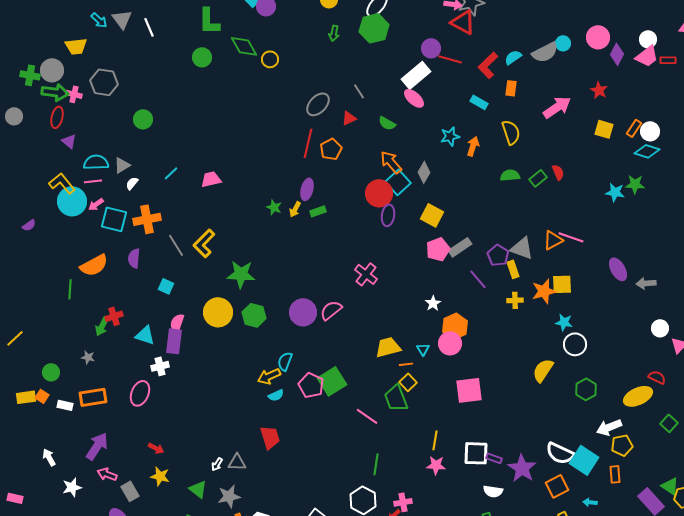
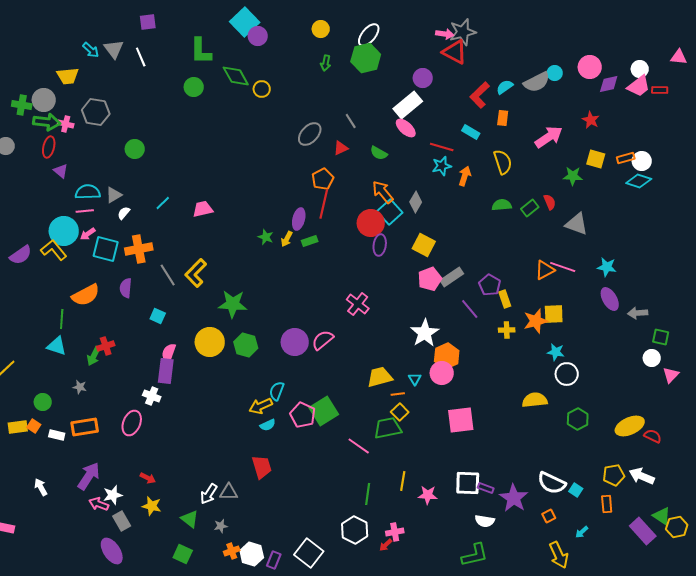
purple diamond: (617, 54) -> (609, 84), turned 50
red line: (450, 59) -> (442, 147), moved
orange rectangle: (634, 128) -> (626, 158), turned 42
red line: (308, 143) -> (324, 204), moved
yellow L-shape: (62, 183) -> (54, 250), moved
green star: (635, 184) -> (573, 176), moved
cyan star: (615, 192) -> (607, 267), moved
purple semicircle: (29, 225) -> (21, 255), size x1.6
gray triangle: (522, 248) -> (577, 224), moved
white star: (433, 303) -> (425, 333), size x1.8
cyan triangle: (145, 335) -> (57, 346), moved
white cross: (160, 366) -> (152, 396), turned 36
yellow semicircle: (543, 370) -> (535, 400), turned 50
red semicircle: (657, 377) -> (653, 436), moved
green trapezoid: (396, 398) -> (388, 428), turned 100
green square: (669, 423) -> (661, 337), moved, turned -30
white arrow: (609, 427) -> (642, 476), moved, turned 45
yellow line: (435, 440) -> (403, 481), moved
cyan square: (584, 460) -> (576, 490), size x0.5
white arrow: (217, 464) -> (209, 494), size x1.5
orange square: (557, 486) -> (549, 516), size x0.6
white star: (72, 487) -> (113, 495), moved
gray star: (229, 496) -> (221, 526), size x0.6
cyan arrow: (590, 502) -> (582, 532), turned -48

